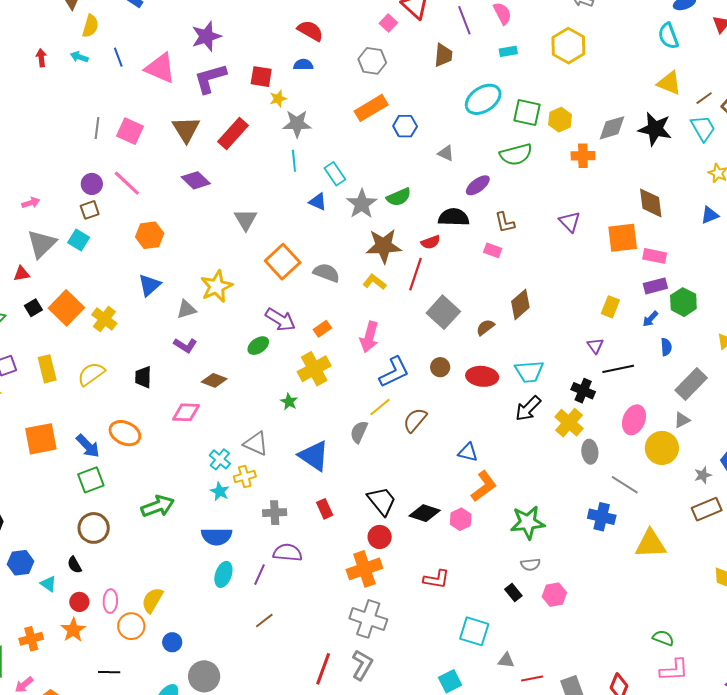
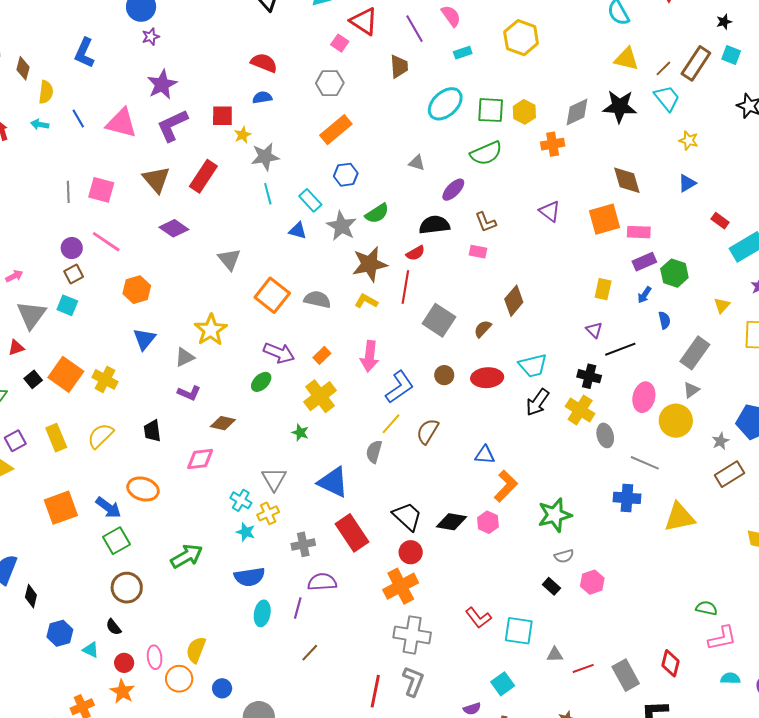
blue hexagon: (405, 126) -> (346, 175), moved
gray triangle: (256, 444) -> (274, 479), turned 44
red rectangle: (325, 509) -> (352, 533), size x1.8
red L-shape: (436, 579) -> (478, 618), moved, turned 52

